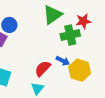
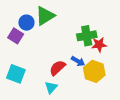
green triangle: (52, 15) -> (45, 16), moved
red star: (83, 21) -> (99, 45), moved

